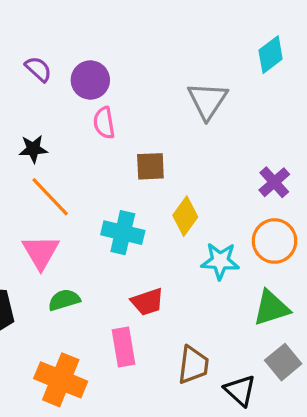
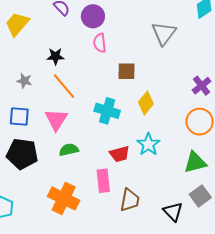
cyan star: (220, 261) -> (148, 144), moved, turned 30
brown trapezoid: (193, 365) -> (130, 200), moved

